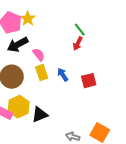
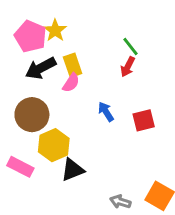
pink semicircle: (39, 55) -> (71, 83), turned 72
yellow rectangle: (42, 73) -> (73, 65), moved
yellow hexagon: (19, 107) -> (54, 145), moved

